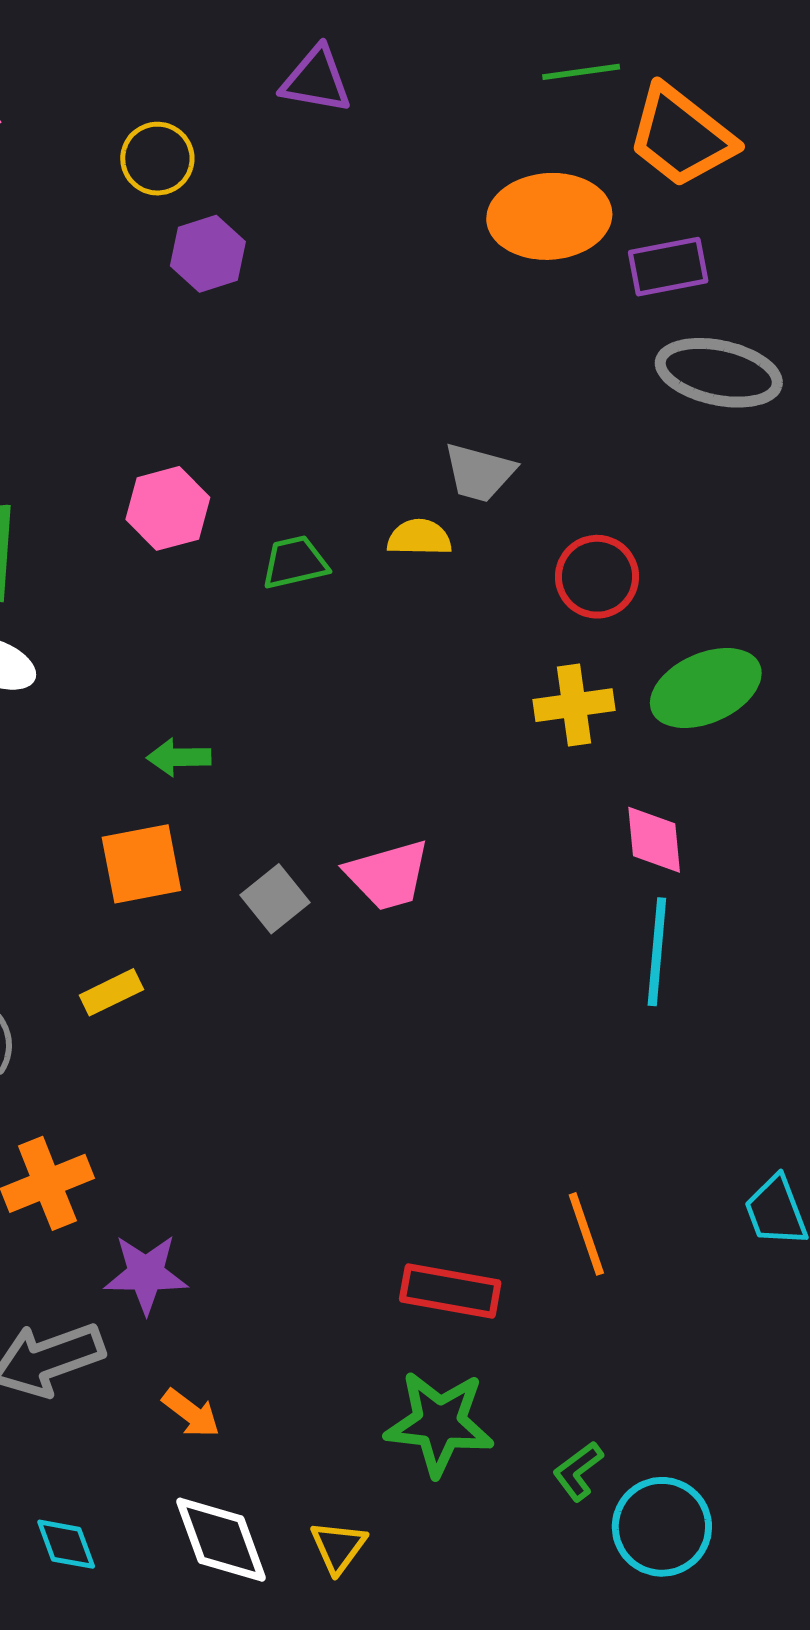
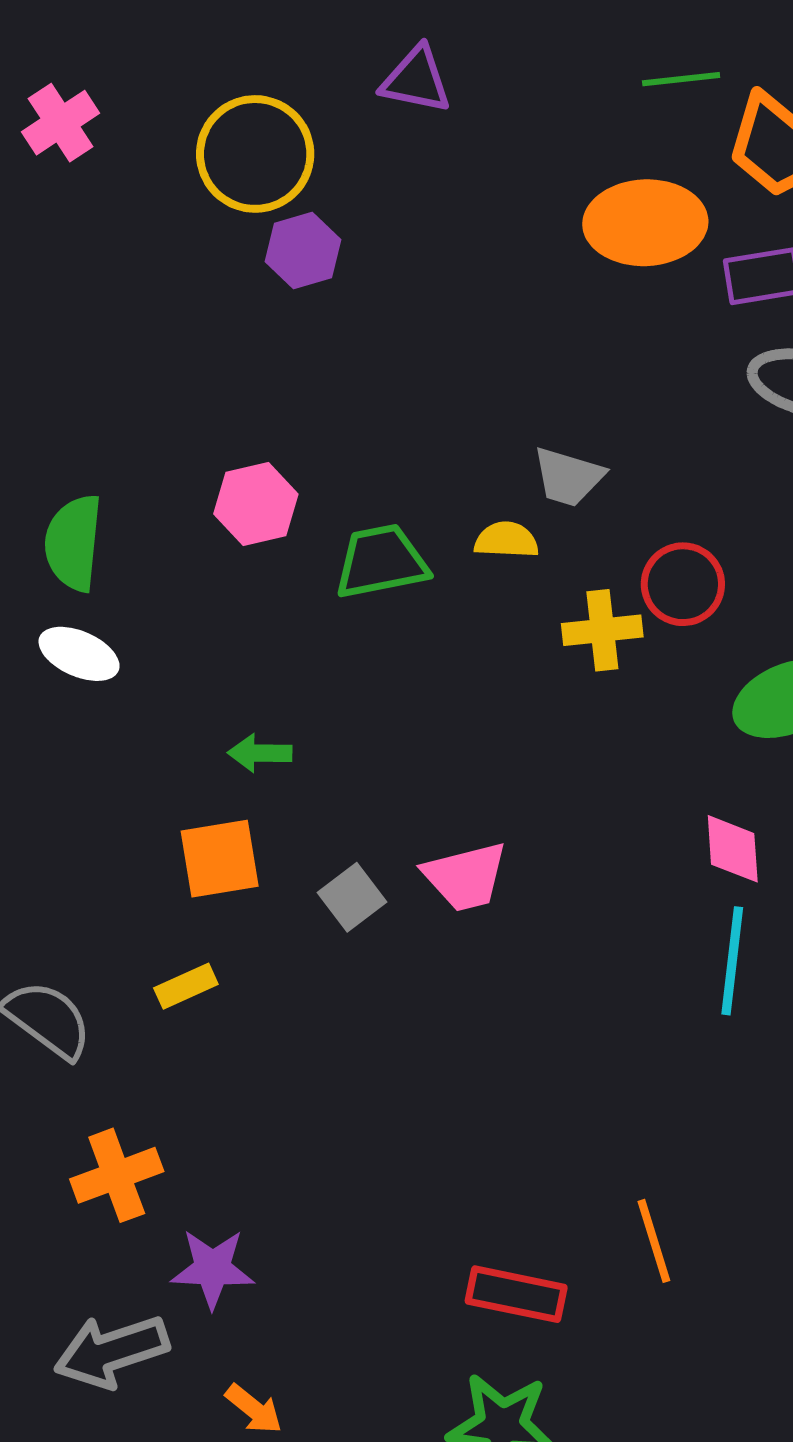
yellow circle: (157, 159) -> (255, 154), size x1.6
green trapezoid: (295, 562) -> (381, 562), size x1.4
yellow cross: (574, 705) -> (602, 630), moved

